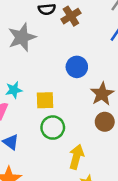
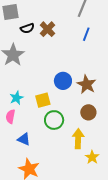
blue circle: (77, 67) -> (63, 81), moved
brown circle: (105, 122) -> (88, 112), moved

